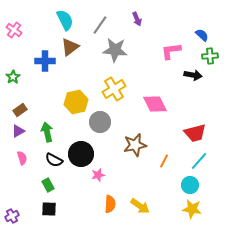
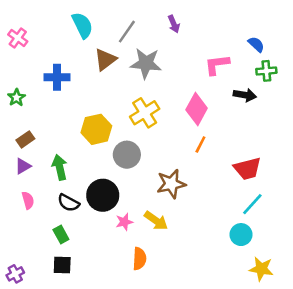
brown triangle: (70, 47) -> (105, 60), moved
pink diamond: (155, 104) -> (197, 109), moved, turned 55
orange line: (164, 161) -> (200, 144), moved
yellow arrow: (140, 206) -> (156, 221), moved
yellow star: (192, 209) -> (261, 269), moved

